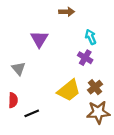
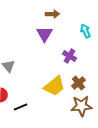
cyan arrow: (91, 37) -> (85, 31), moved
purple triangle: (39, 39) -> (44, 34), moved

